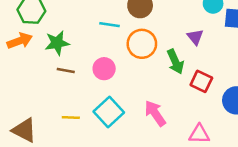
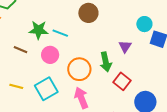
cyan line: (110, 25) -> (60, 33), moved
green star: (57, 43) -> (39, 30), moved
orange circle: (142, 44) -> (79, 69), moved

